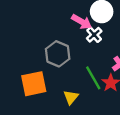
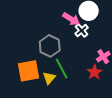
green line: (93, 78) -> (62, 69), moved
yellow triangle: (71, 97) -> (49, 78), moved

